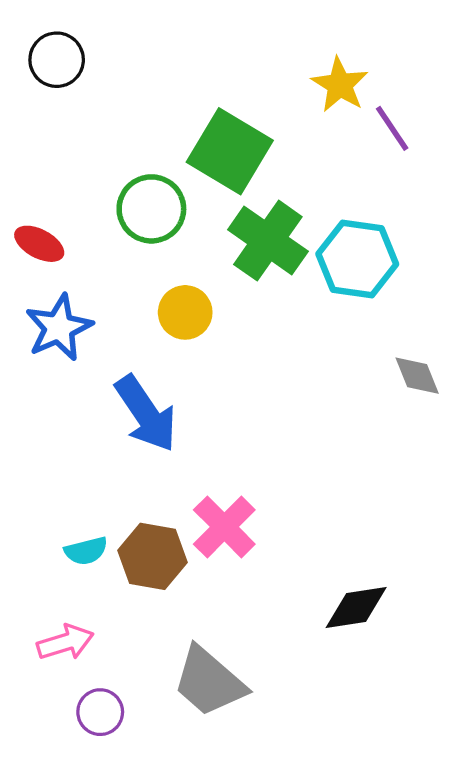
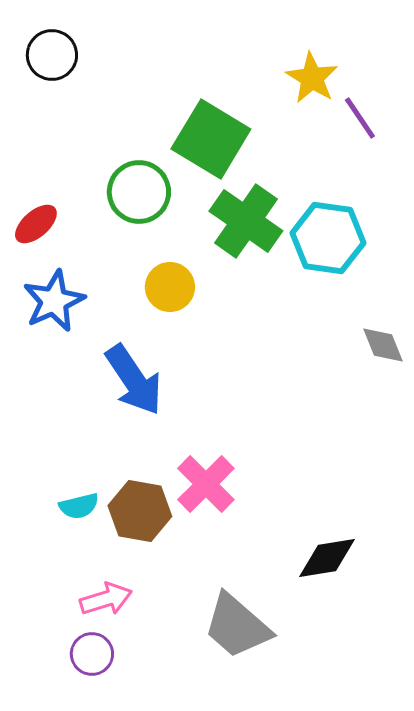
red ellipse: (39, 244) -> (36, 224), turned -69
pink arrow: (65, 642) -> (106, 599), moved
gray trapezoid: (209, 682) -> (237, 626), moved

